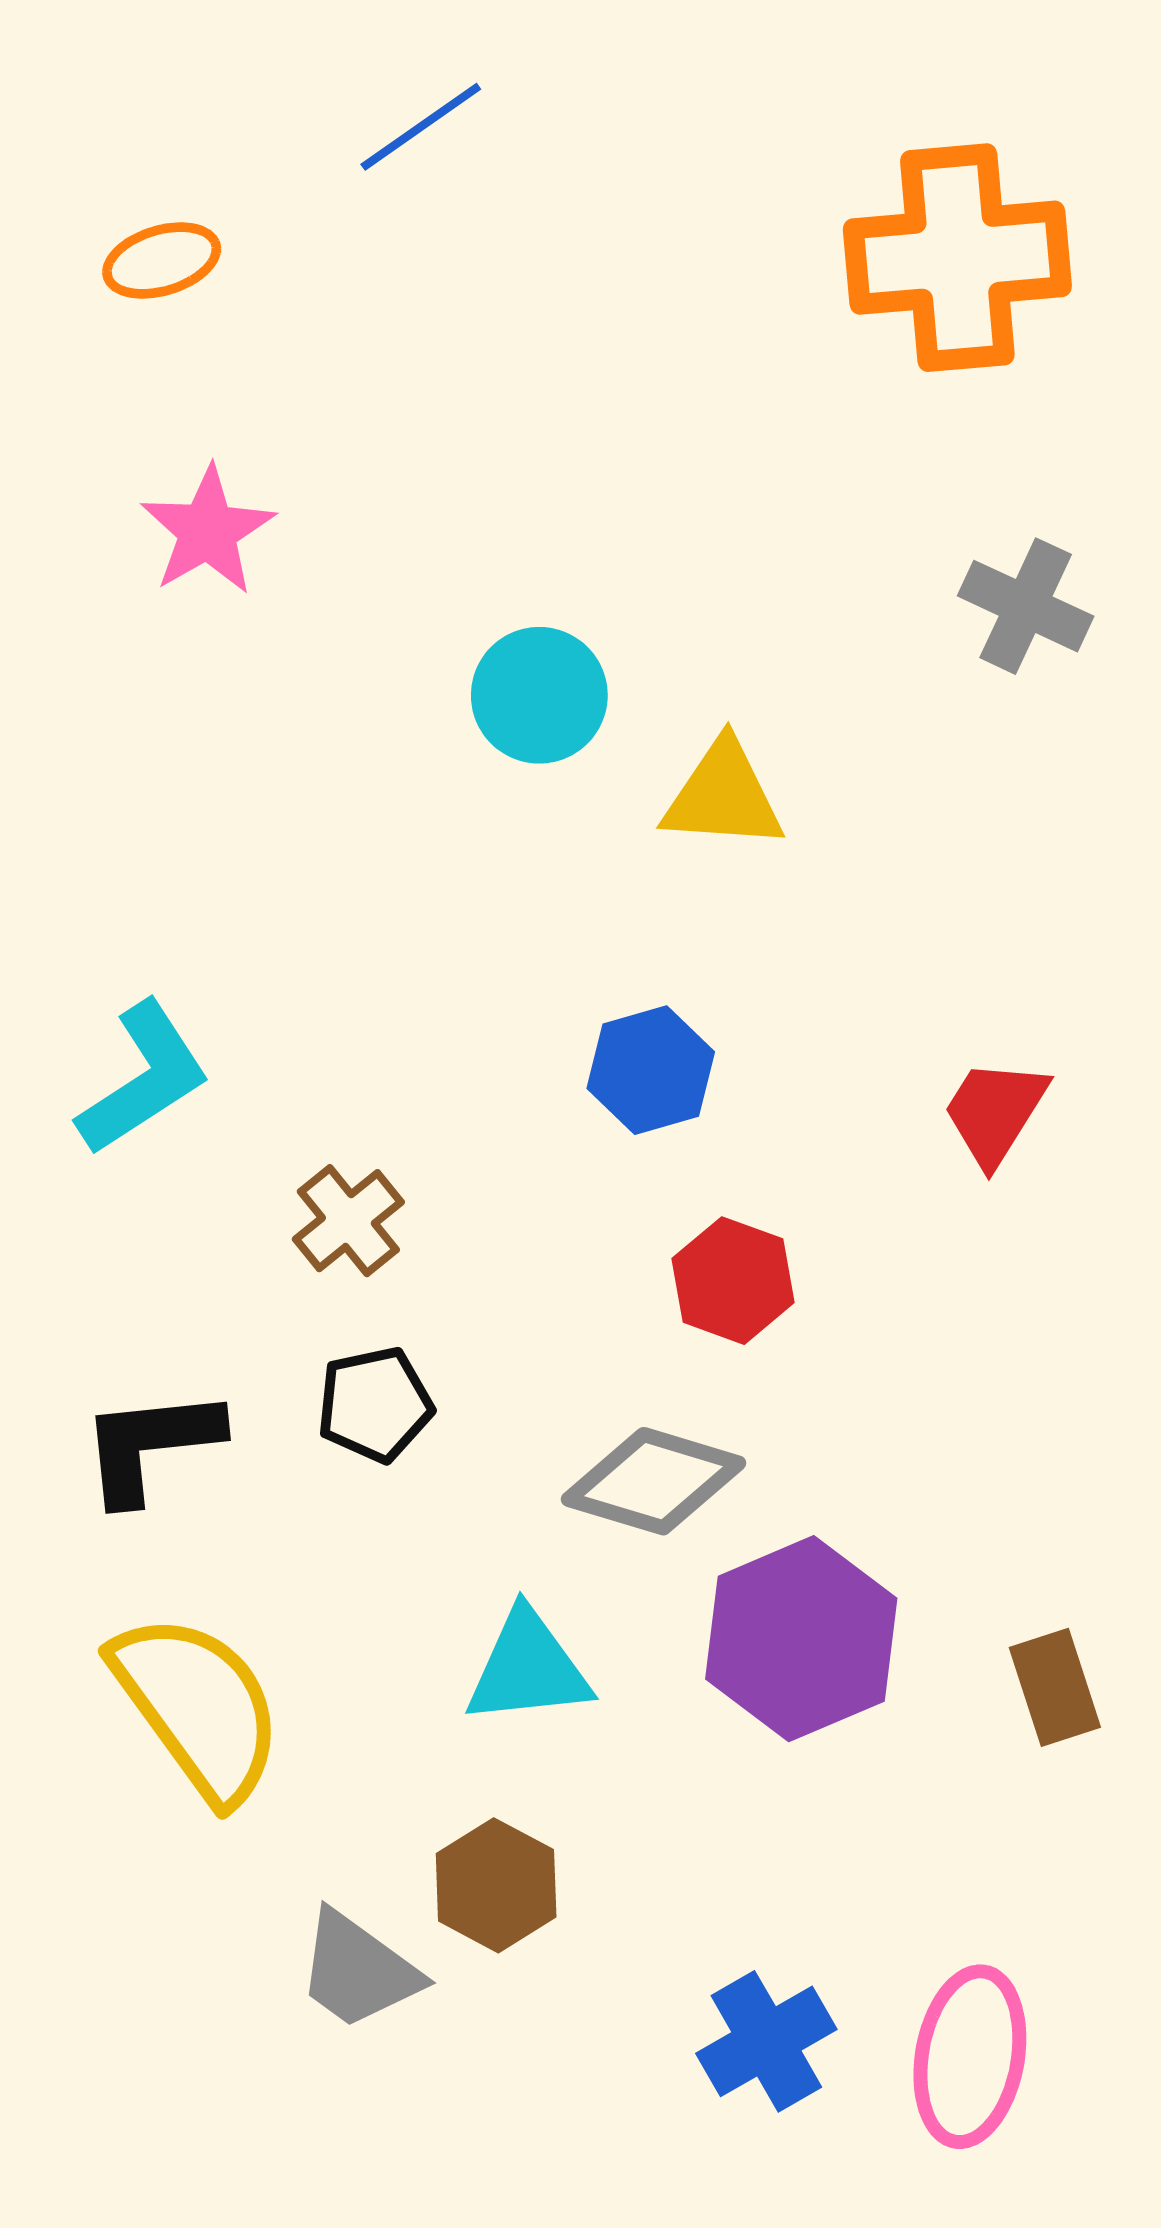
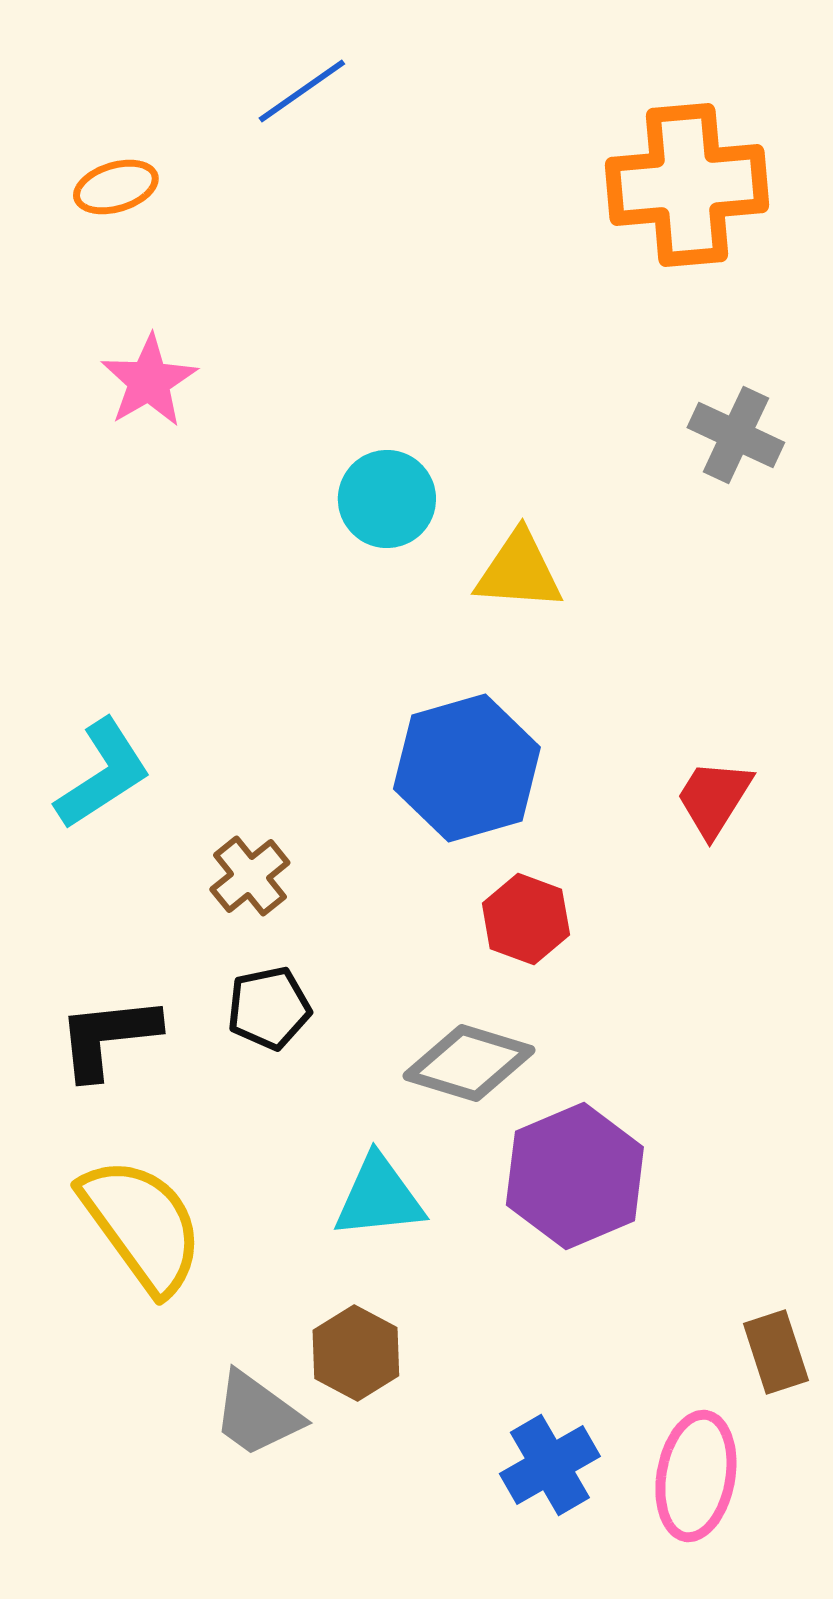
blue hexagon: (651, 1070) -> (467, 768), size x1.6
brown rectangle: (1055, 1687) -> (776, 1352), moved

